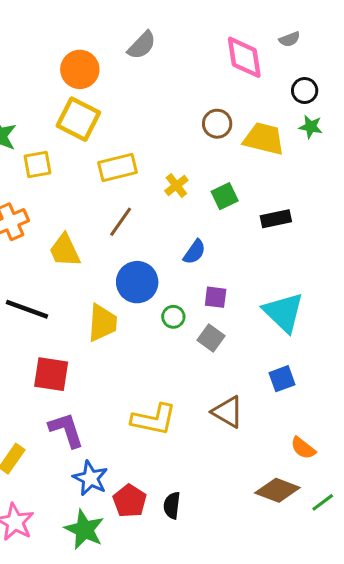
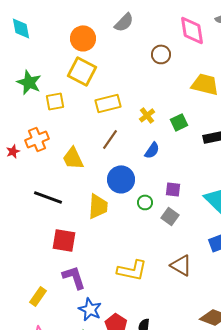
brown circle: (217, 124) -> (161, 54), moved
blue semicircle: (194, 252) -> (152, 150), moved

